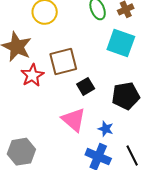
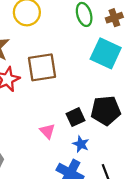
black square: (86, 86) -> (75, 117), moved
pink triangle: (74, 120) -> (47, 131), size x0.6

